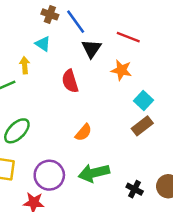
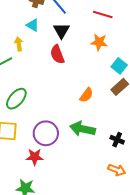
black triangle: (91, 49) -> (61, 31), moved
orange semicircle: (83, 132) -> (86, 95), moved
green arrow: (94, 173) -> (83, 129), turned 30

